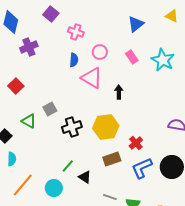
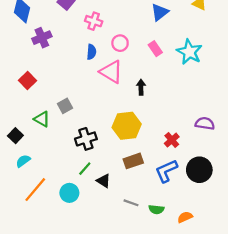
black cross: (72, 127) -> (86, 139), moved
red cross: (136, 143) -> (172, 140), moved
cyan semicircle: (12, 159) -> (23, 161), turned -128

